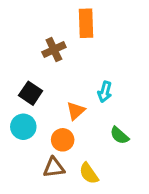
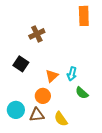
orange rectangle: (86, 23) -> (84, 16), moved
cyan arrow: (105, 92) -> (72, 74), moved
cyan circle: (23, 127) -> (16, 110), moved

